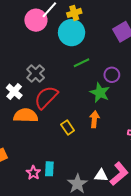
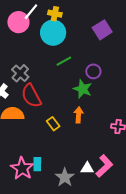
yellow cross: (74, 13) -> (55, 14), turned 32
red semicircle: (46, 97) -> (31, 96), turned -70
pink star: (33, 173) -> (22, 168), size x1.6

